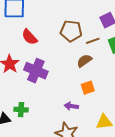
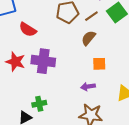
orange square: (88, 88) -> (99, 64), turned 32

